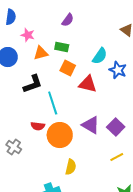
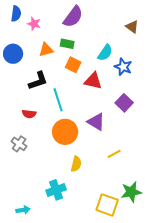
purple semicircle: (68, 20) -> (73, 17), size x1.6
pink star: (28, 35) -> (34, 24), moved
red semicircle: (38, 126) -> (29, 114), moved
purple square: (116, 127) -> (124, 103), moved
yellow line: (117, 157) -> (114, 154), moved

